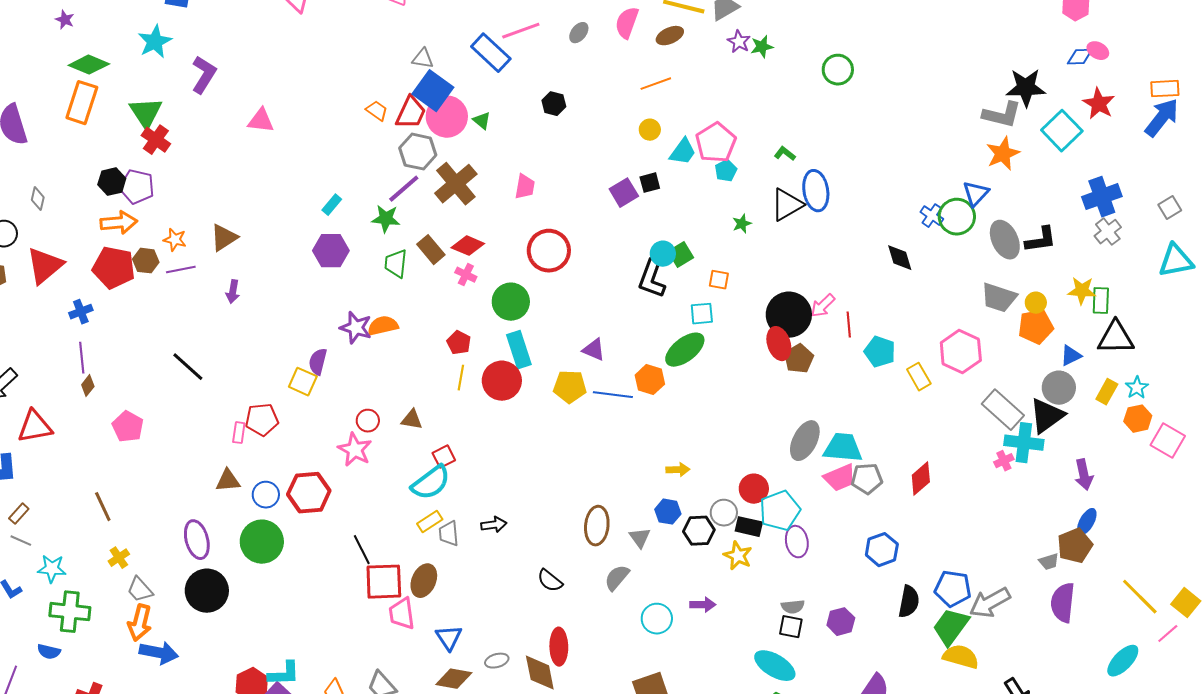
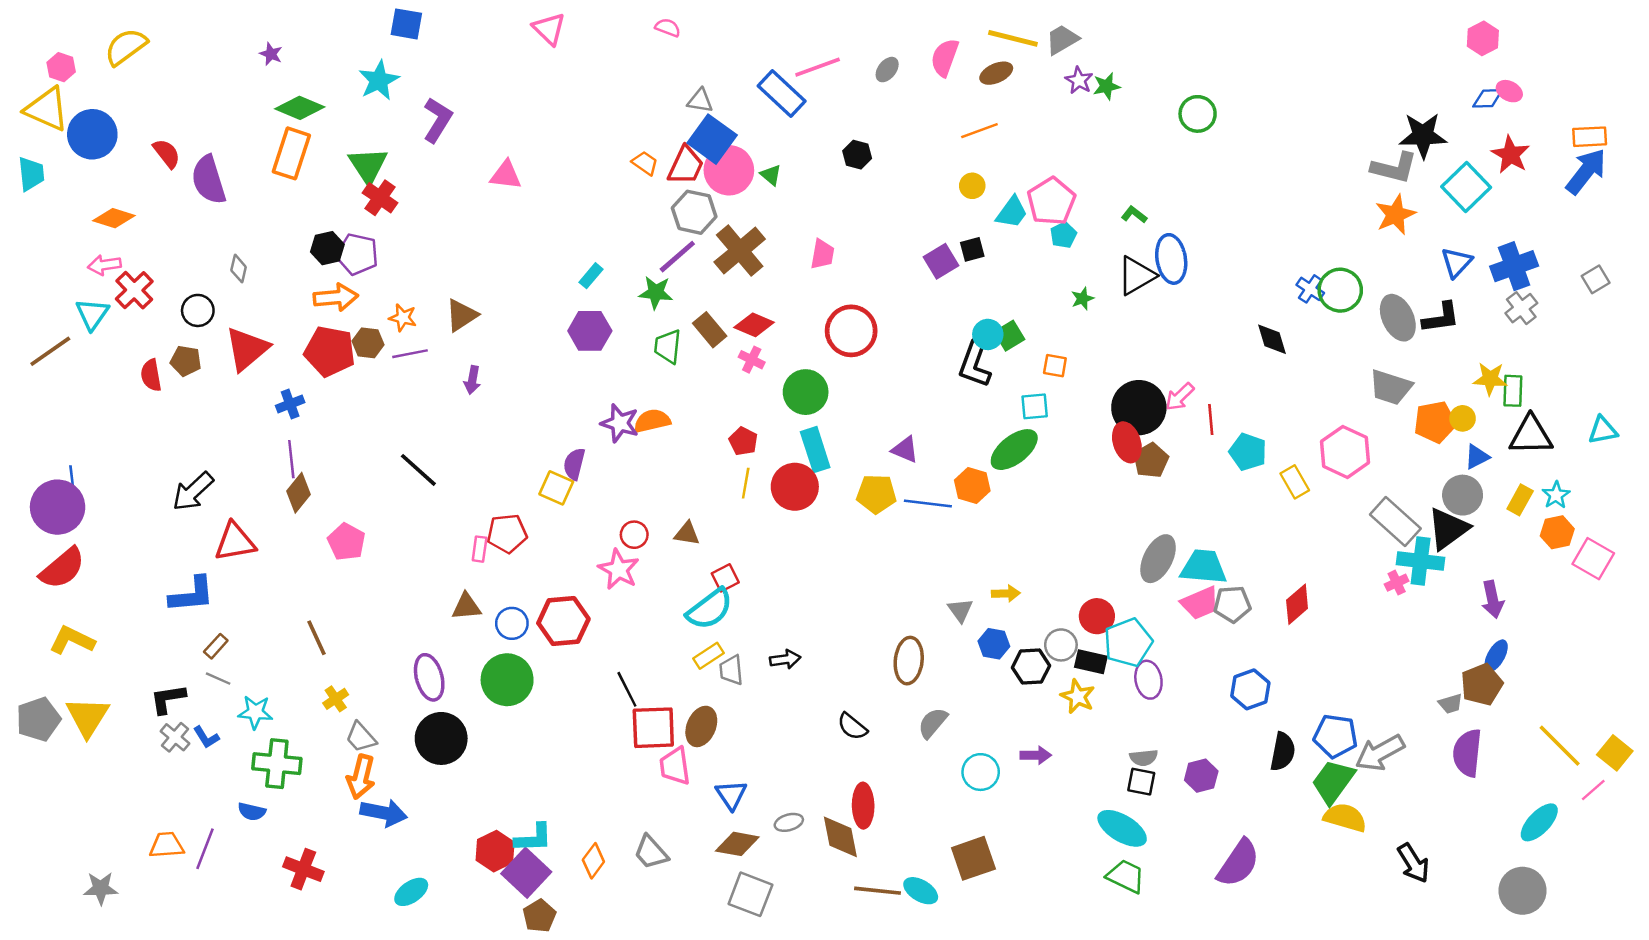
blue triangle: (976, 194) -> (1457, 263), moved
cyan triangle: (1176, 261) -> (1603, 430), moved, size x0.7
yellow circle: (1036, 303) -> (1463, 418), moved
brown diamond: (88, 386) -> (299, 493), size x1.5
gray triangle: (640, 538) -> (960, 610), moved

